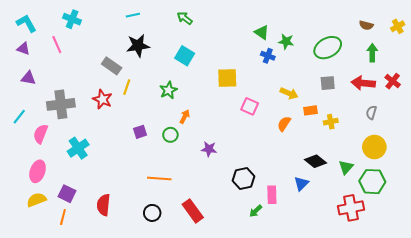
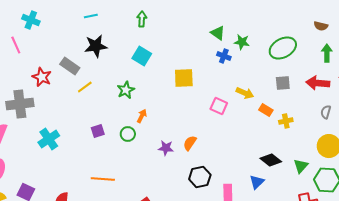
green arrow: (185, 18) -> (142, 19), turned 56
yellow line: (127, 87) -> (85, 87), turned 35
red star: (102, 99) -> (42, 77), moved
pink square: (250, 106) -> (219, 106), moved
orange rectangle: (310, 110) -> (266, 110), turned 40
orange semicircle: (284, 124) -> (190, 143), moved
cyan cross: (78, 148) -> (49, 139), moved
orange line: (159, 178) -> (103, 179), moved

